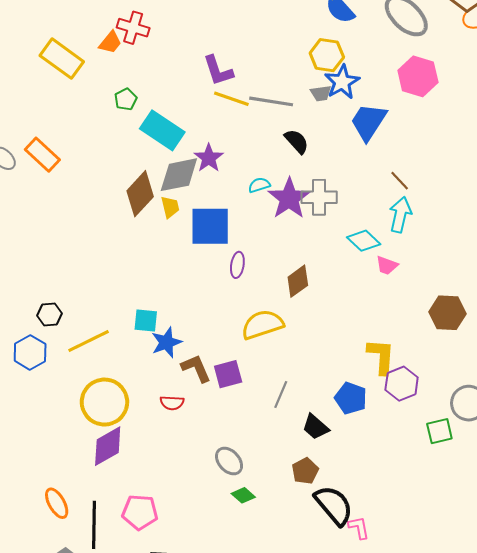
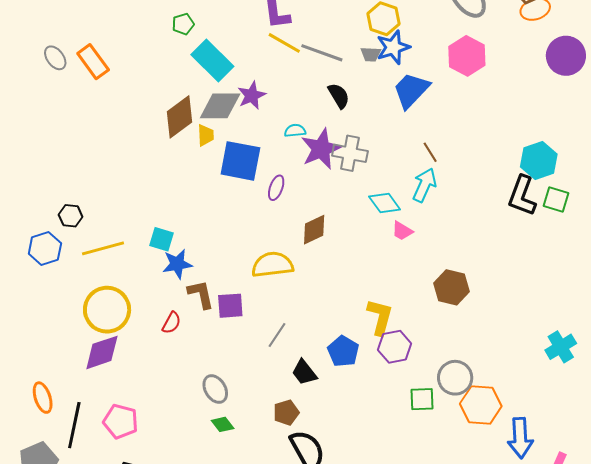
purple ellipse: (237, 265) -> (276, 188), moved
red semicircle: (172, 403) -> (171, 323), turned -75

